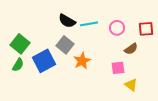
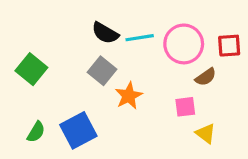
pink circle: (117, 28) -> (184, 44), size x1.6
blue square: (44, 61) -> (78, 130), moved
green semicircle: (18, 65) -> (36, 132), moved

